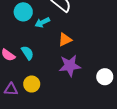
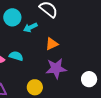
cyan semicircle: (28, 53) -> (16, 56), turned -40
yellow circle: (32, 84) -> (35, 87), moved

